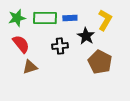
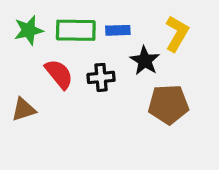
red semicircle: (21, 44) -> (59, 74), moved
brown pentagon: (100, 62) -> (168, 104), turned -30
brown triangle: (30, 67) -> (24, 109), moved

